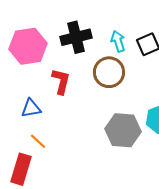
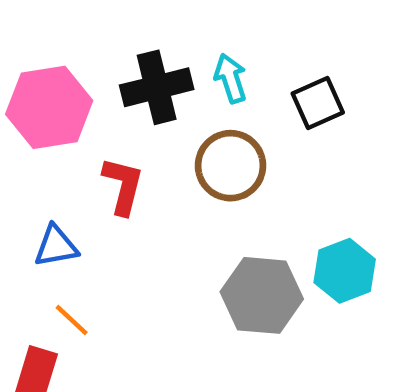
cyan arrow: (118, 41) -> (230, 78), moved

